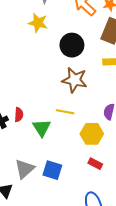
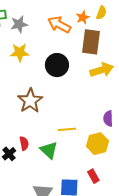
brown star: (75, 80) -> (30, 101), moved, turned -30
red rectangle: (95, 164) -> (93, 176), moved, turned 48

